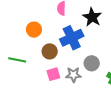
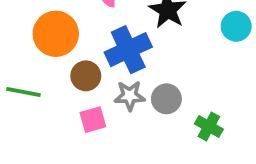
orange circle: (34, 30) -> (56, 34), size x1.5
gray star: (73, 75) -> (130, 96), moved

